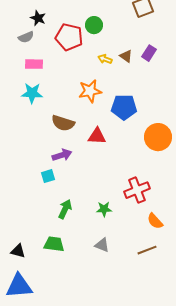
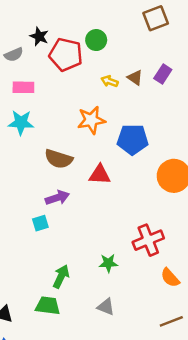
black star: (38, 18) -> (39, 36), moved
green arrow: (65, 209) -> (61, 276), moved
brown line: (147, 250) -> (171, 321), moved

